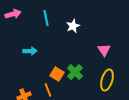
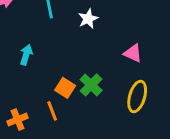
pink triangle: (104, 50) -> (133, 53), turned -32
cyan arrow: (30, 51) -> (26, 55), turned -72

